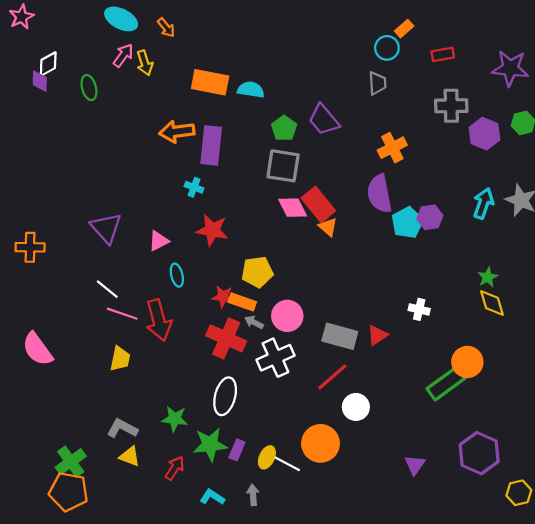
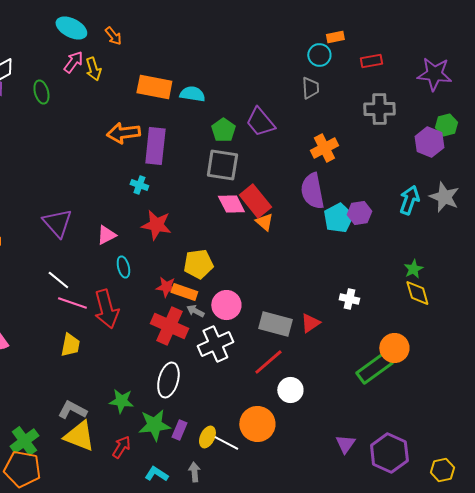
orange rectangle: (404, 29) -> (335, 37), turned 30
purple hexagon: (484, 134) -> (429, 142), moved
purple hexagon: (479, 453) -> (389, 453), moved
yellow triangle: (130, 456) -> (79, 436), size x1.6

